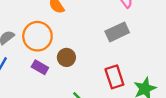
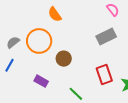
purple rectangle: (40, 67) -> (41, 81), moved

